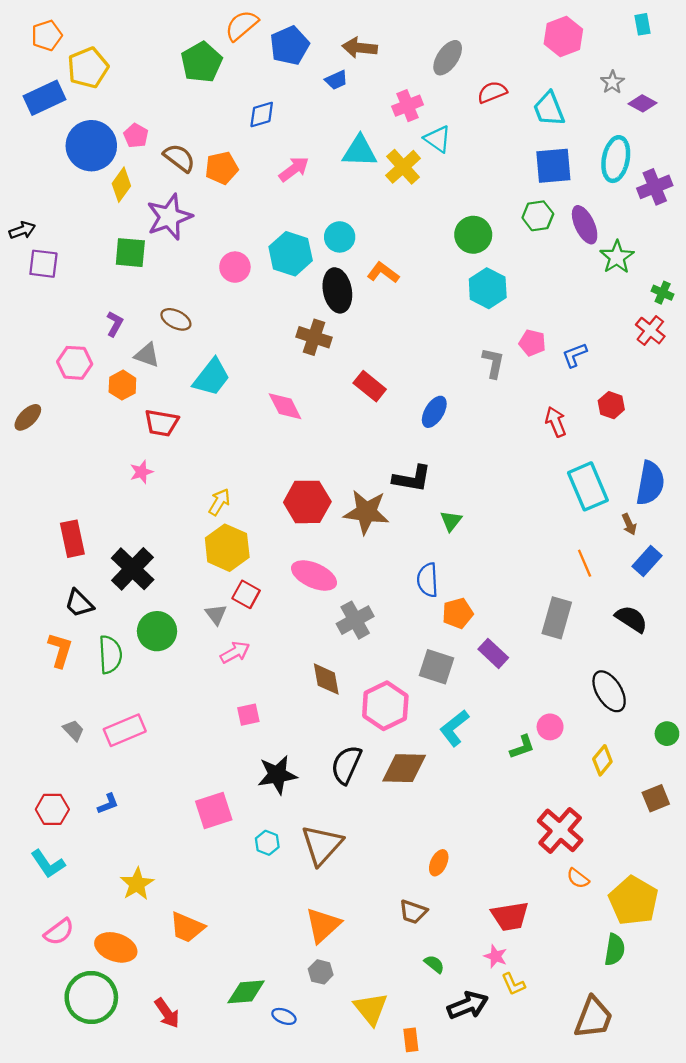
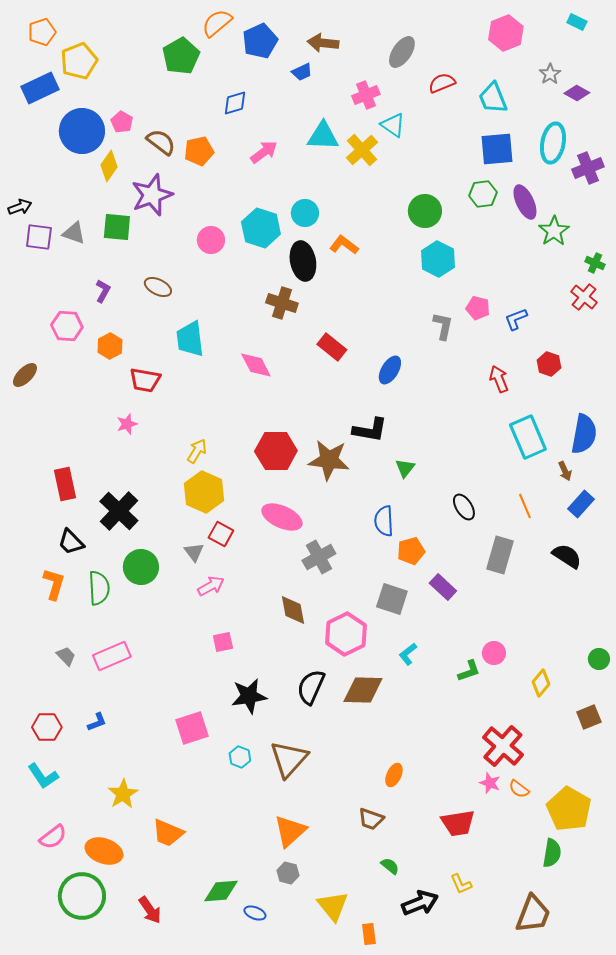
cyan rectangle: (642, 24) -> (577, 22), turned -54
gray triangle: (147, 355) -> (74, 233), moved
cyan trapezoid: (212, 377) -> (190, 339), turned 135
black ellipse: (609, 691) -> (464, 507), moved, size x0.7
cyan L-shape: (454, 728) -> (408, 654), size x0.7
pink star: (496, 956) -> (490, 783), moved

